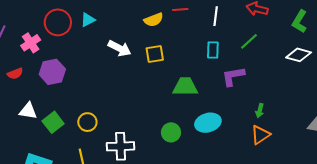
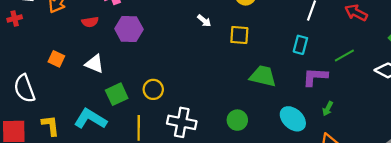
green line: (249, 41) -> (344, 55), moved
white arrow: (120, 48) -> (204, 21), size x0.6
green arrow: (260, 111) -> (328, 109), moved
green square: (53, 122) -> (117, 94), moved
cyan ellipse: (208, 123) -> (293, 119), moved, turned 45

